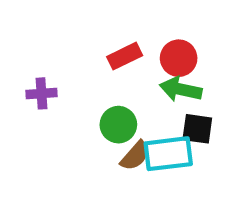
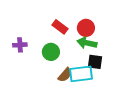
red rectangle: (125, 56) -> (60, 27), turned 63
green circle: (118, 125) -> (51, 52), moved

